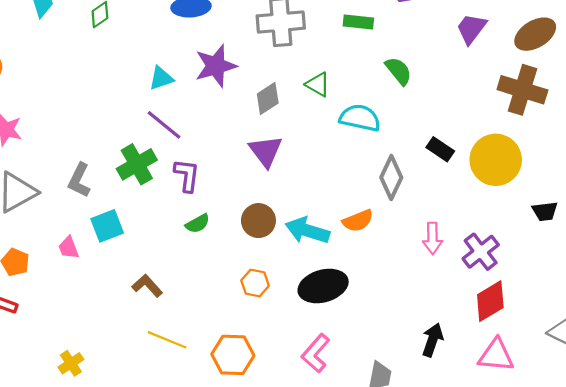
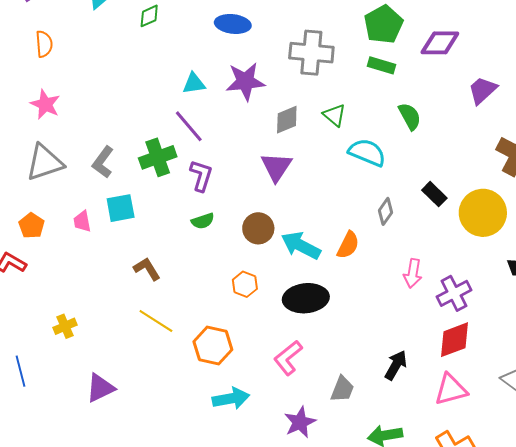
gray diamond: (391, 177) -> (386, 211), size x0.7
orange semicircle: (358, 221) -> (348, 245), turned -52
pink triangle: (496, 355) -> (451, 390), turned -30

